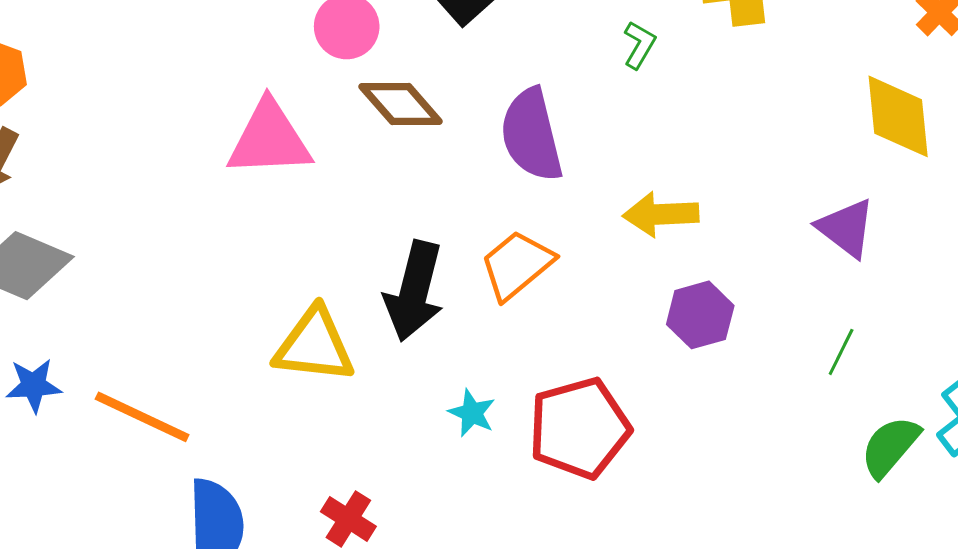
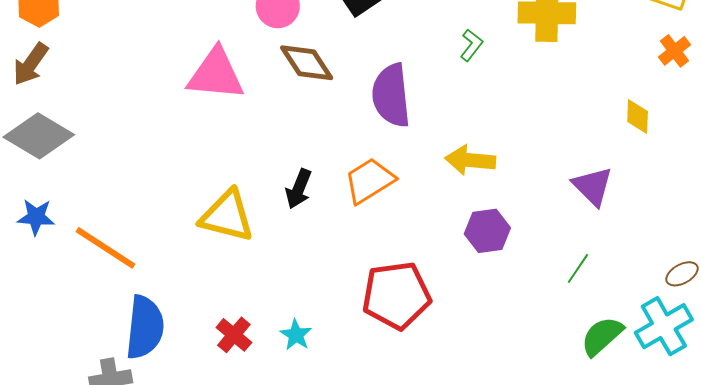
yellow diamond: (898, 116) -> (638, 117), size x0.6
black arrow: (414, 291) -> (299, 189), size x0.6
cyan star: (472, 413) -> (296, 335), moved

